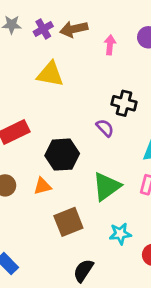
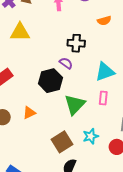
black hexagon: (62, 155) -> (50, 81), moved
brown square: (68, 222) -> (62, 142), moved

